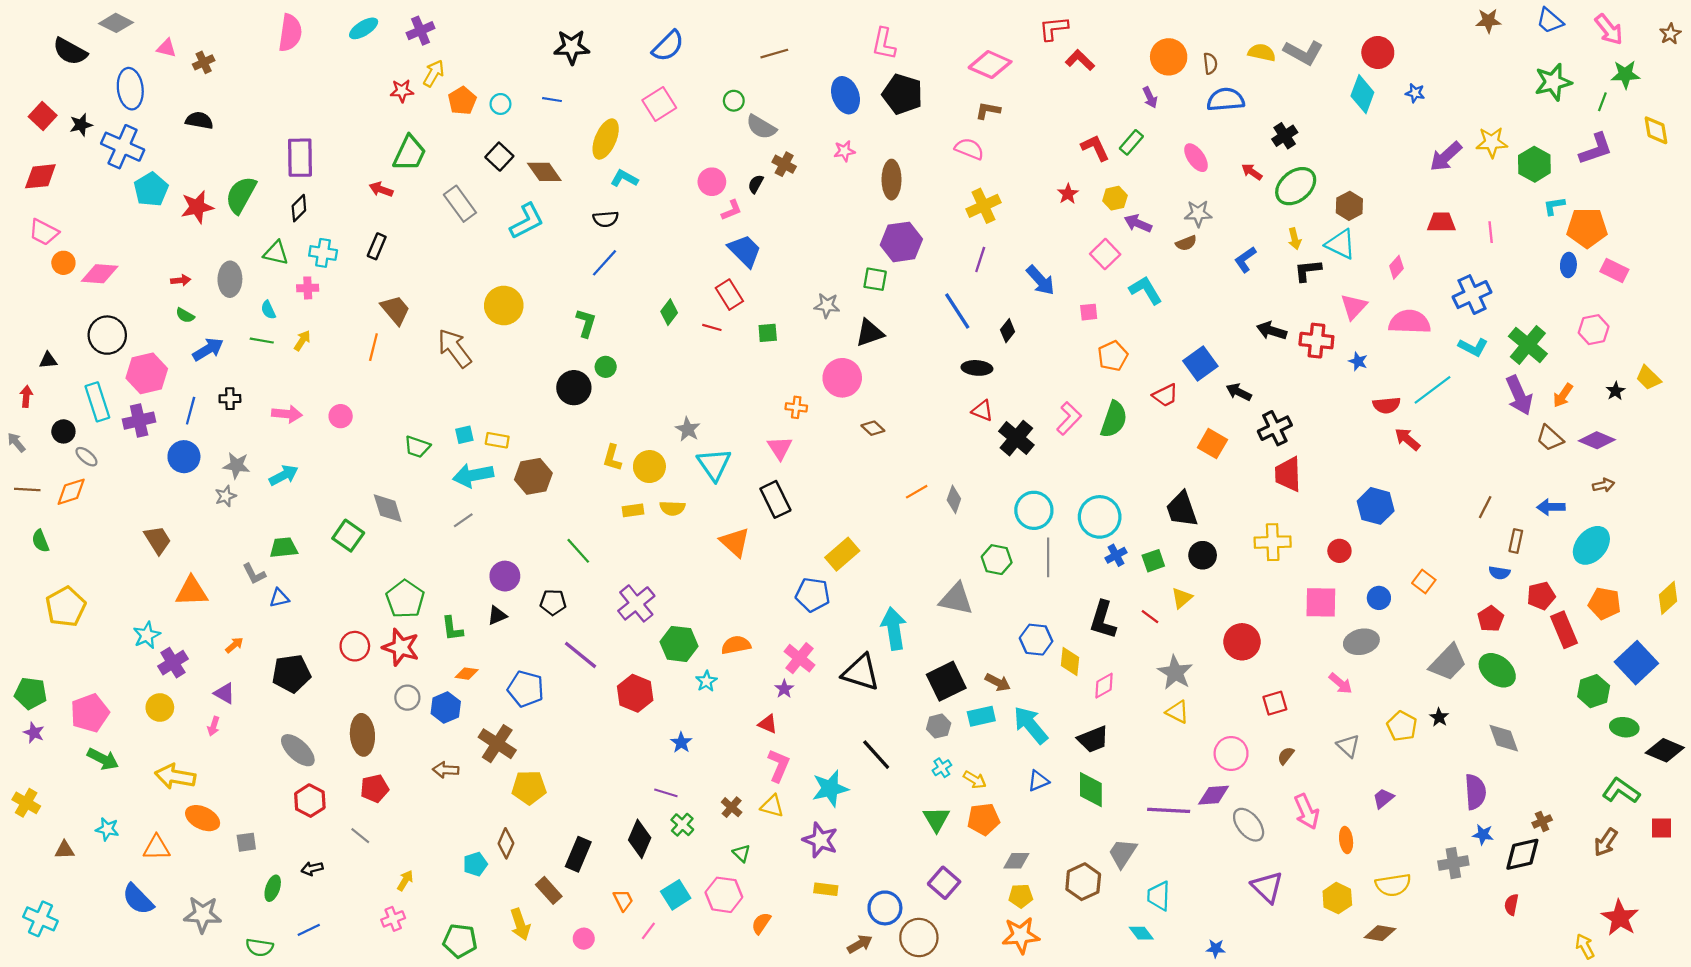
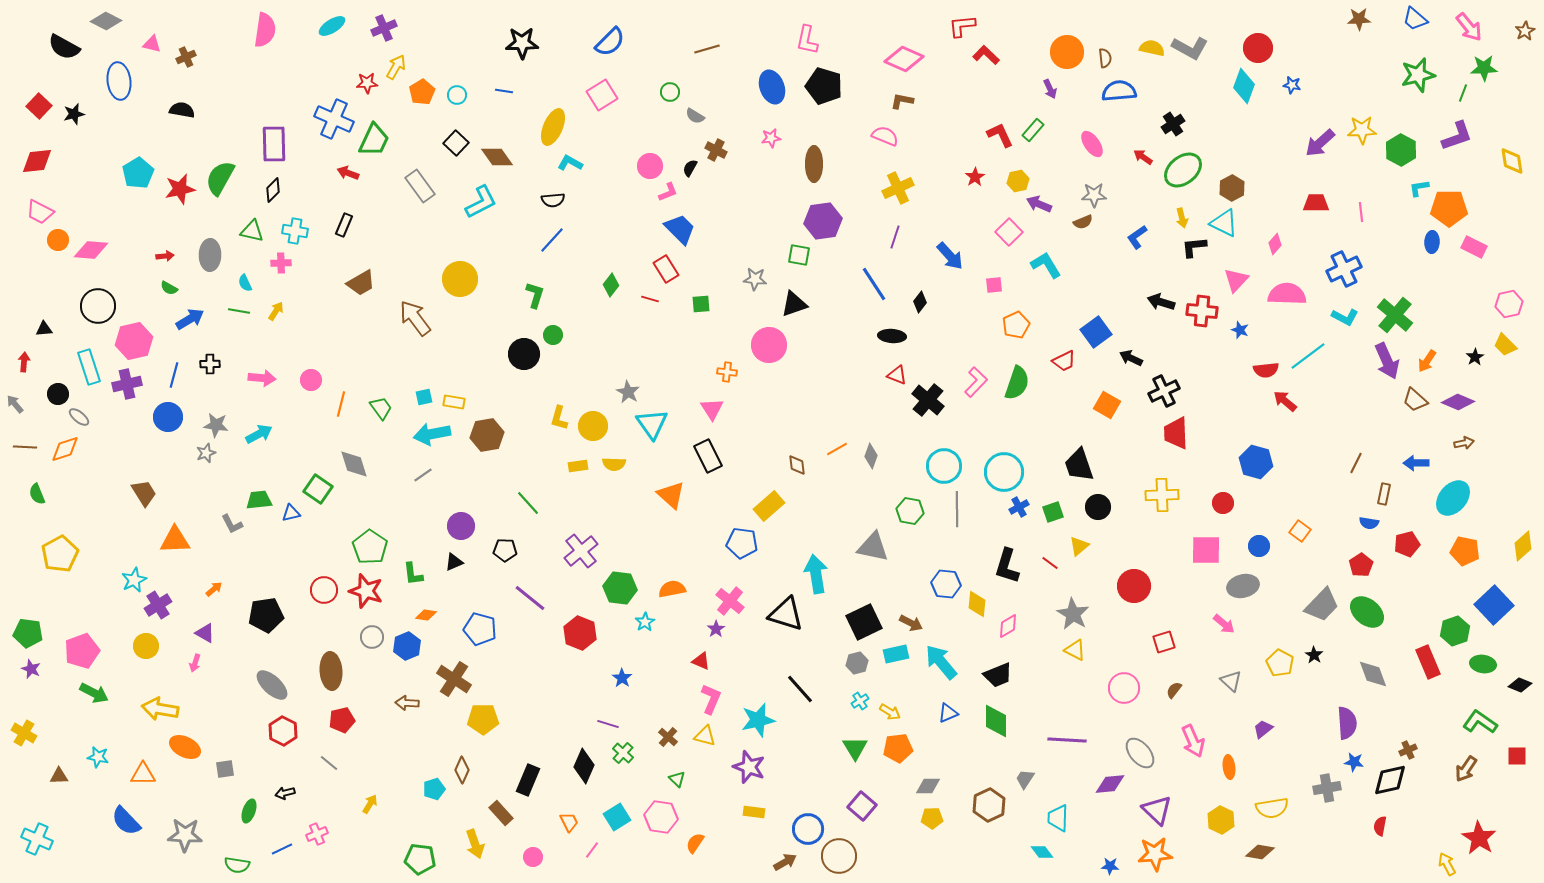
gray semicircle: (761, 127) -> (695, 116), size x0.7
yellow diamond: (1656, 130) -> (1512, 161), moved
blue cross: (123, 147) -> (334, 119), moved
brown trapezoid: (395, 310) -> (361, 283), turned 100
pink hexagon: (1594, 330) -> (1509, 304), moved
orange line: (373, 347) -> (341, 404), moved
brown diamond: (873, 428) -> (797, 465), moved, turned 40
green trapezoid: (417, 447) -> (381, 408), turned -145
blue triangle: (279, 598) -> (291, 513), moved
red rectangle: (1564, 630) -> (1428, 662), moved
black diamond: (1665, 750) -> (1520, 685), size x0.7
purple diamond: (1214, 795) -> (1110, 784), moved
gray trapezoid: (1123, 853) -> (1025, 779), size x0.7
pink cross: (393, 919) -> (317, 834), moved
orange star: (1021, 935) -> (1155, 854), moved

